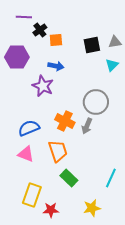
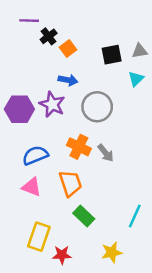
orange square: (56, 40) -> (68, 49), turned -32
purple hexagon: (17, 57) -> (19, 109), moved
gray circle: (96, 102) -> (97, 107), moved
gray arrow: (87, 126) -> (106, 153), turned -63

